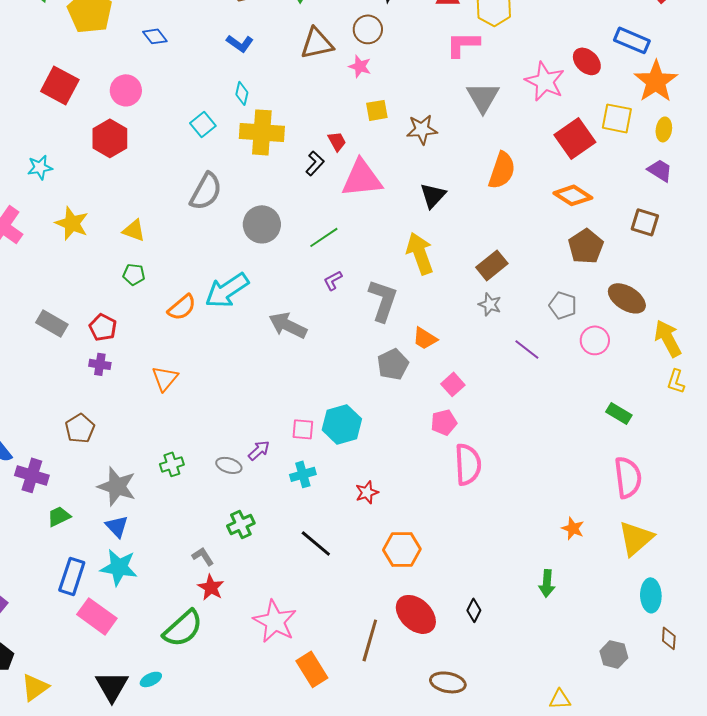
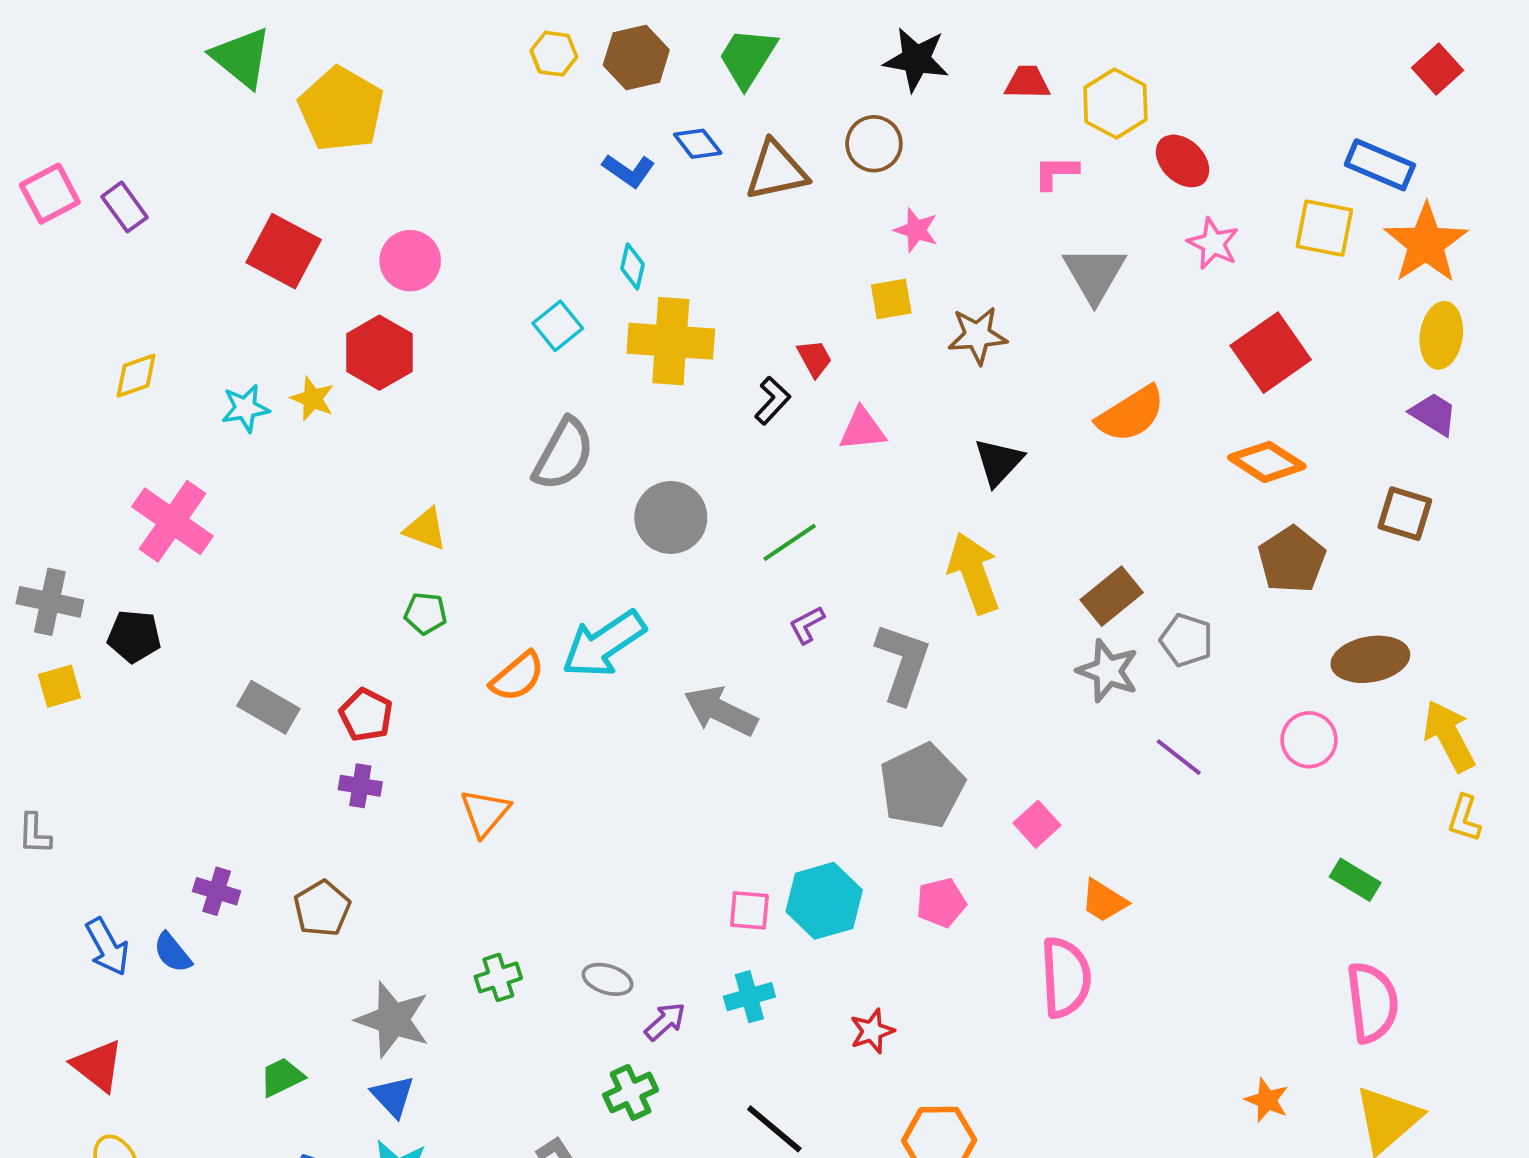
blue diamond: (155, 36) -> (698, 144), moved
pink L-shape: (463, 44) -> (1056, 172), size x0.7
red ellipse: (587, 61) -> (1183, 161), moved
pink star: (360, 66) -> (916, 230), moved
pink star: (545, 81) -> (1213, 243), size x0.7
yellow square: (617, 118) -> (1324, 228), moved
yellow ellipse: (664, 129) -> (1441, 335), size x1.4
orange semicircle: (502, 170) -> (1131, 414), turned 39
pink triangle: (362, 178) -> (862, 429), size x0.6
yellow star: (72, 223) -> (312, 399), moved, size x0.7
brown ellipse: (627, 298) -> (1370, 659), turned -42
gray star: (490, 304) -> (1108, 671), size x1.4
gray pentagon: (563, 305) -> (1186, 640), moved
orange trapezoid: (425, 338) -> (1104, 901), moved
gray pentagon: (393, 364) -> (922, 786), size x1.4
pink pentagon: (444, 422) -> (941, 903), moved
purple arrow: (259, 450) -> (665, 1022), moved
purple cross: (32, 475) -> (217, 891), moved, size x0.7

